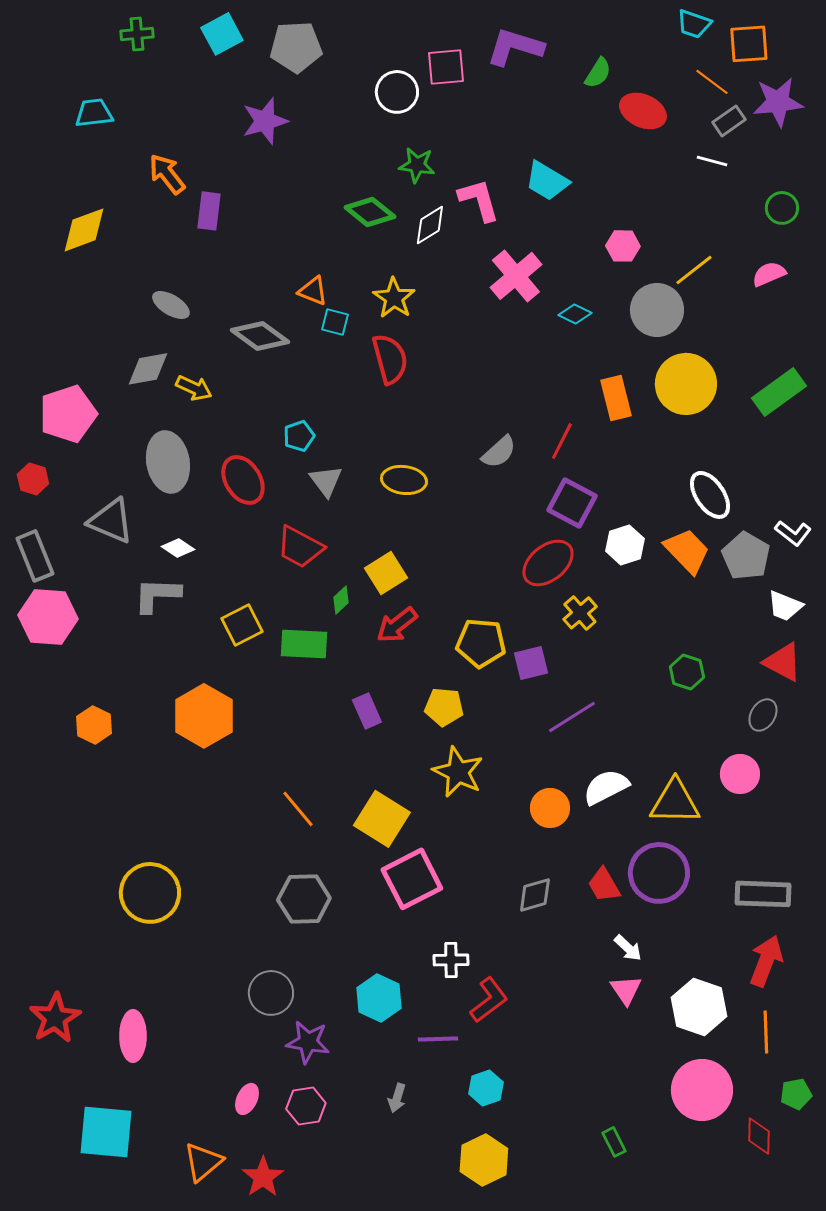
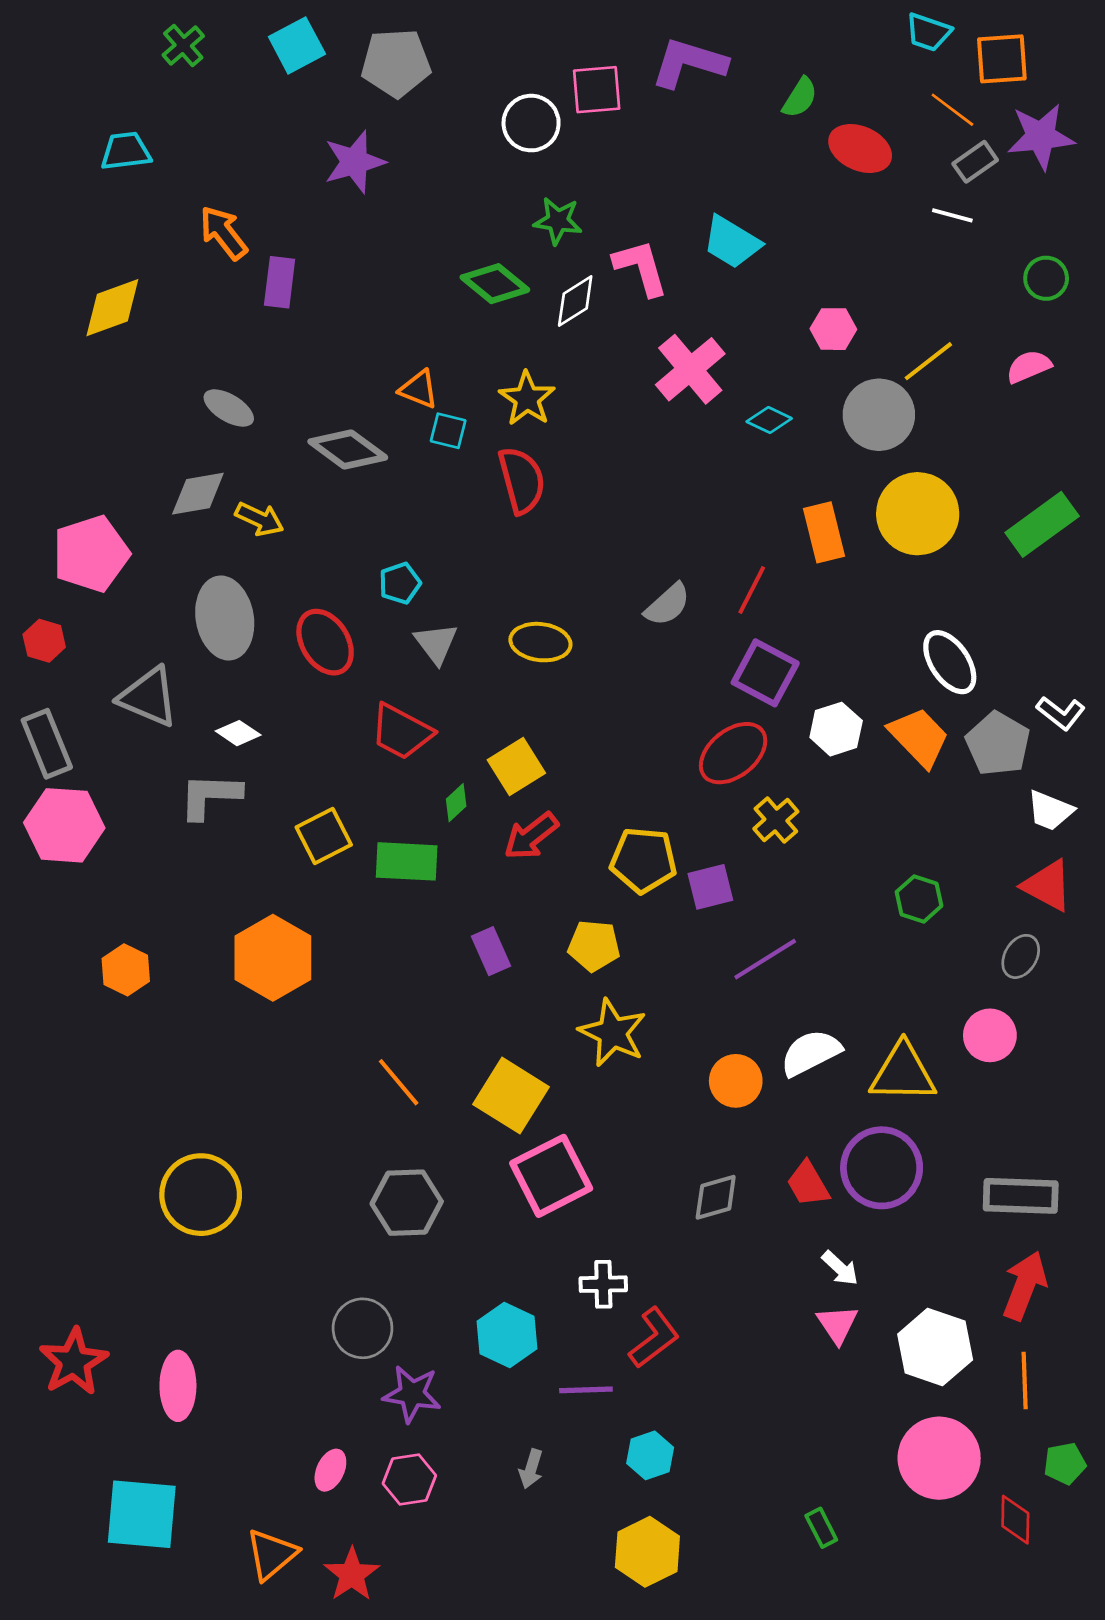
green cross: (137, 34) -> (183, 45), turned -36

